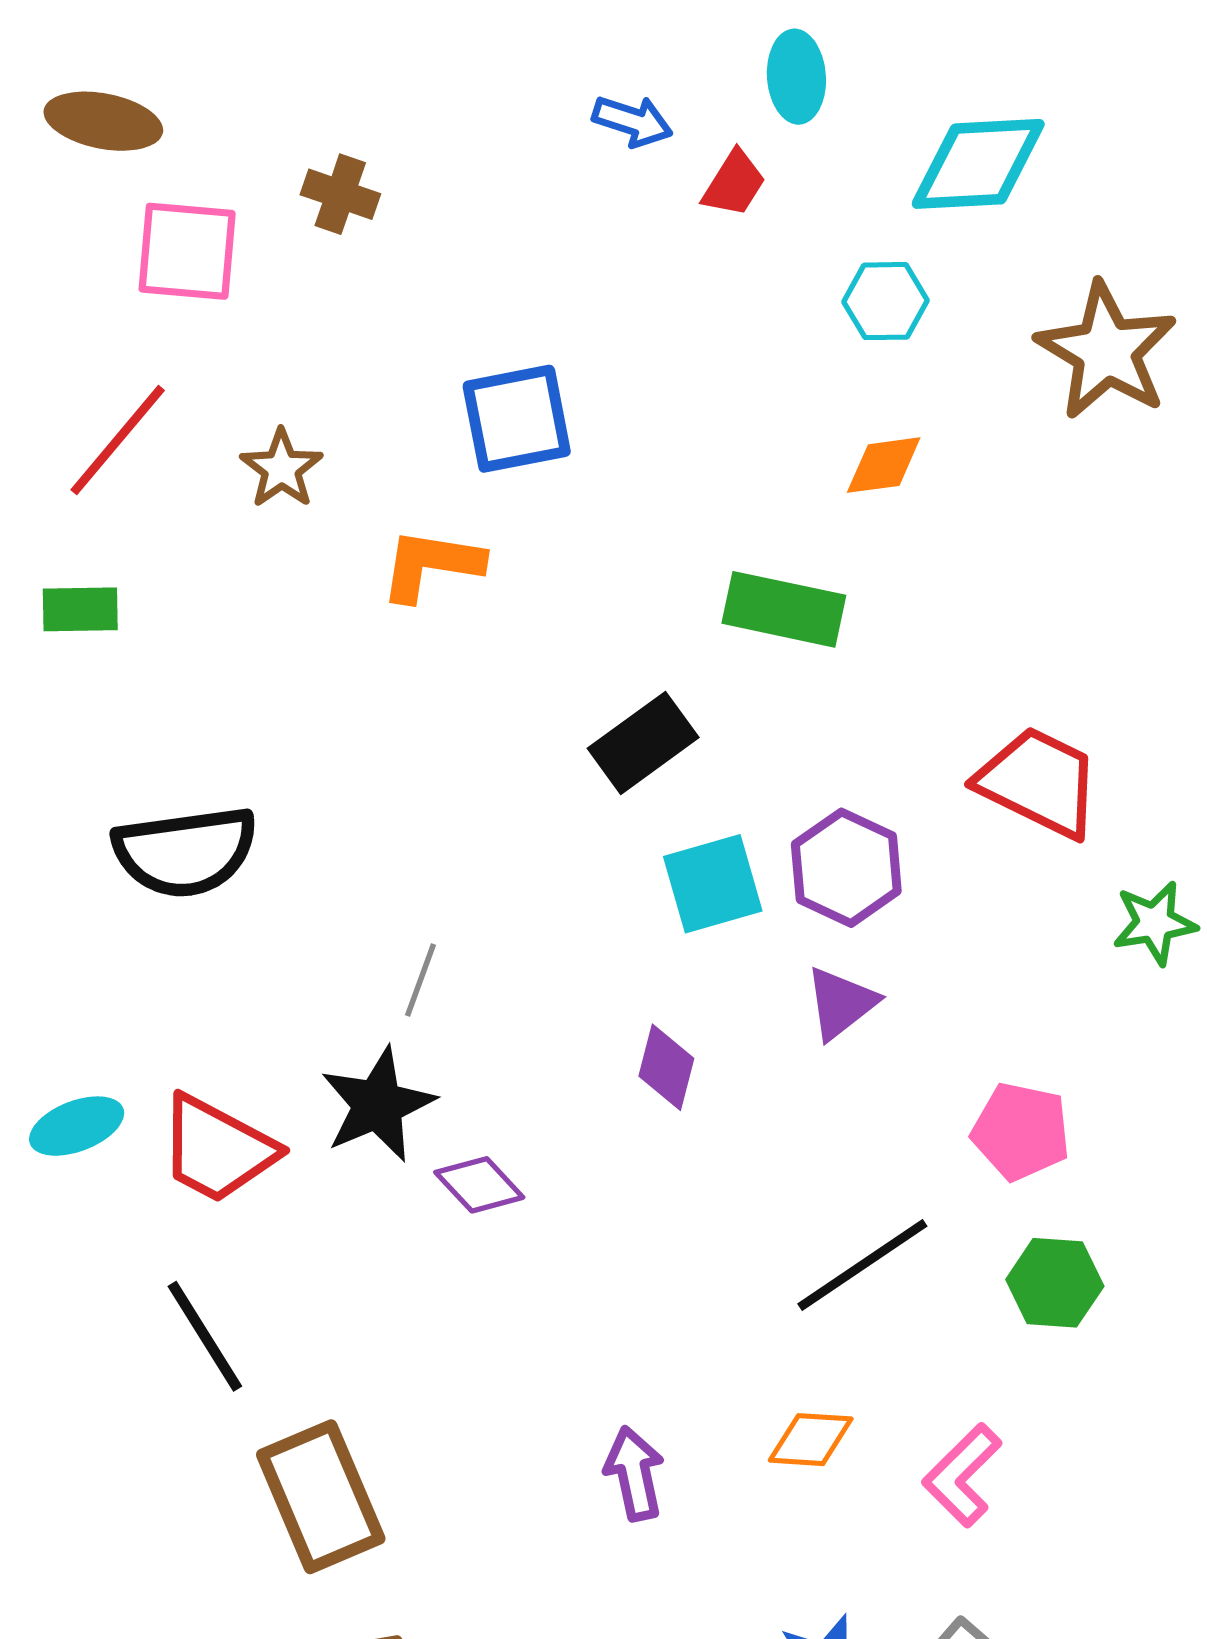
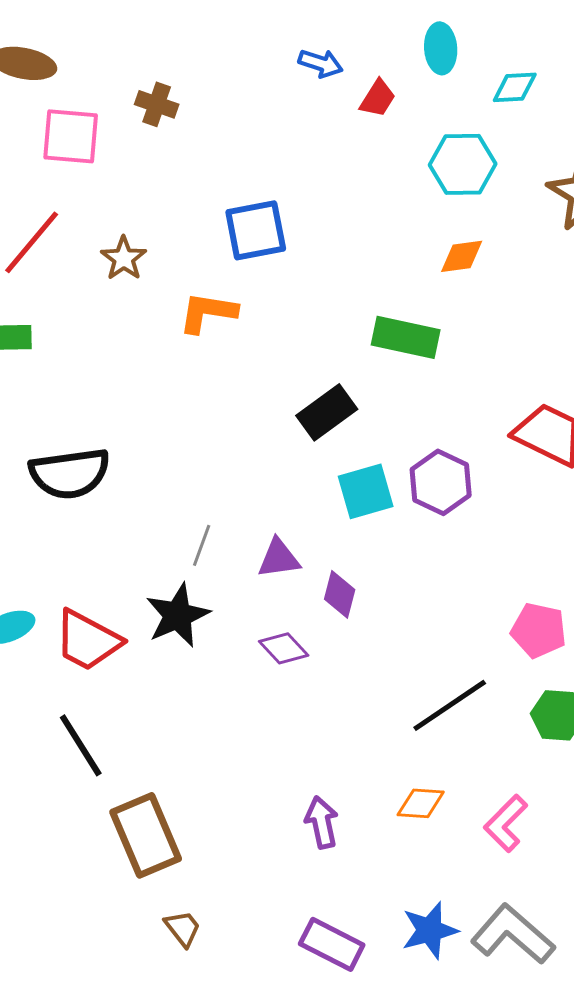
cyan ellipse: (796, 77) -> (441, 48), moved
cyan diamond: (978, 164) -> (515, 87), size x0.6
cyan hexagon: (886, 301) -> (463, 164), size x1.4
purple triangle: (841, 1003) -> (279, 558), moved, turned 30
purple diamond: (479, 1185) -> (284, 648), moved

